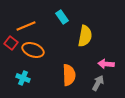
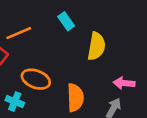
orange ellipse: (33, 50) -> (36, 79), moved

